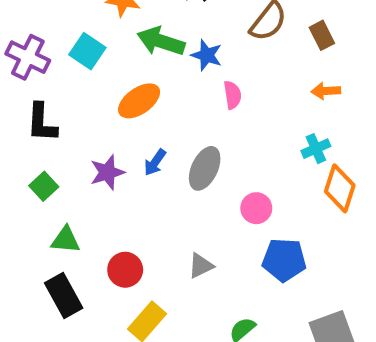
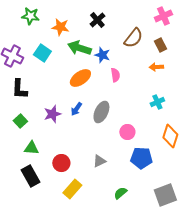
orange arrow: (326, 91) -> (156, 67), moved
orange ellipse: (139, 101) -> (80, 78), moved
orange diamond: (340, 188) -> (170, 136), moved

